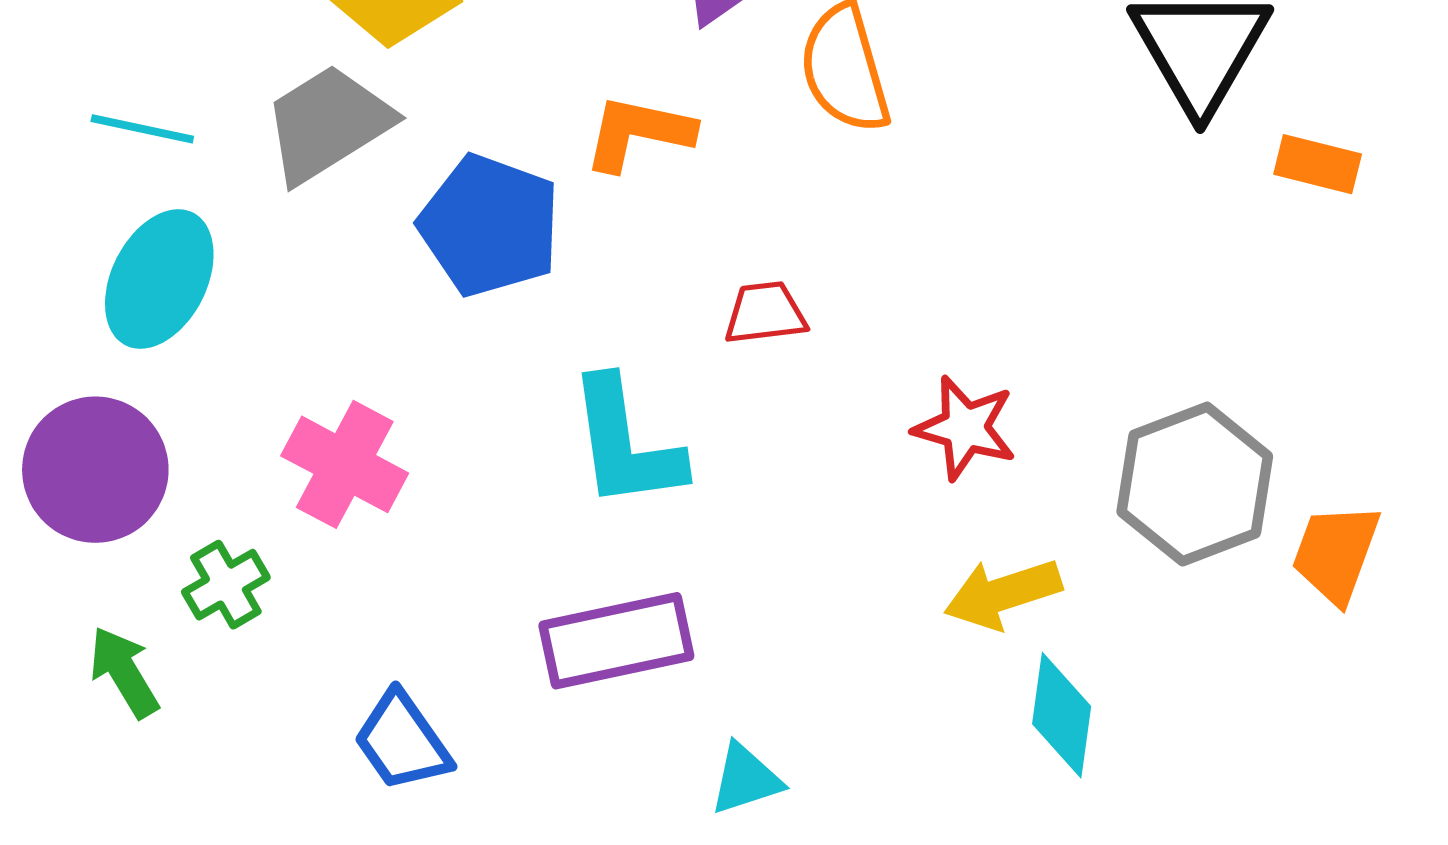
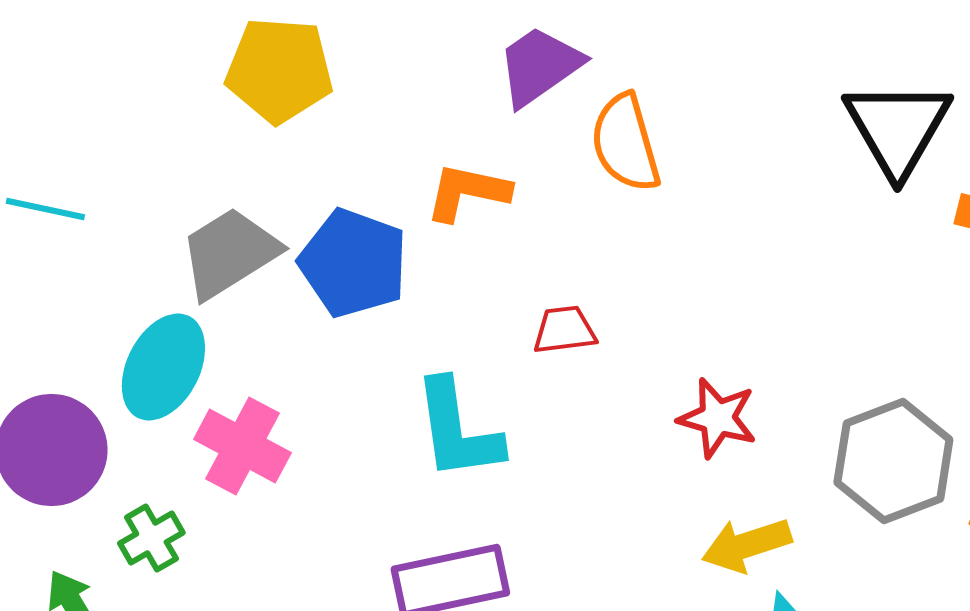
gray trapezoid: (328, 124) -> (229, 253), moved
cyan line: (142, 129) -> (45, 209), moved
cyan ellipse: (159, 279) -> (163, 367), moved

